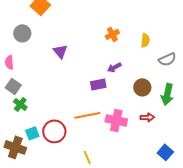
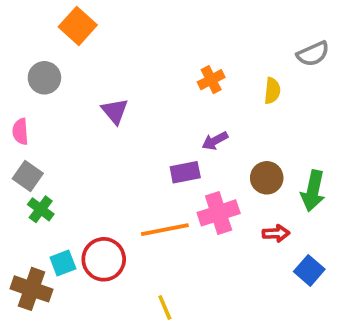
gray semicircle: (167, 59) -> (313, 54), moved
pink cross: (116, 120) -> (219, 213), moved, turned -30
blue square: (165, 152) -> (309, 270), moved

